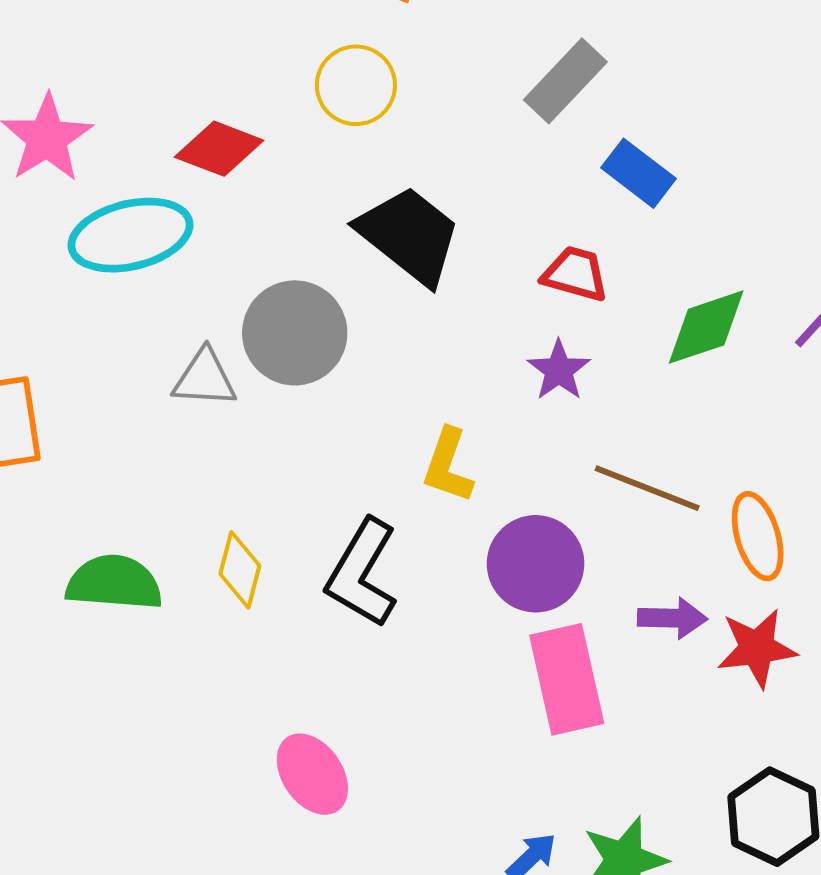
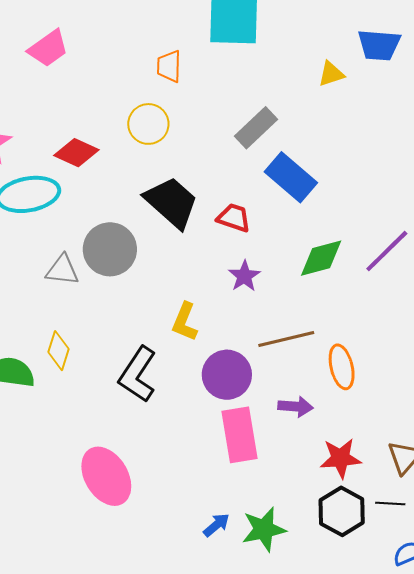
blue rectangle: (638, 173) -> (291, 177), size x1.4
red trapezoid: (575, 274) -> (234, 218), moved
brown line: (647, 488) -> (286, 339), turned -38
yellow diamond: (240, 570) -> (59, 351), moved
red star: (757, 648) -> (341, 458), moved
pink ellipse: (312, 774) -> (106, 476), size x1.4

